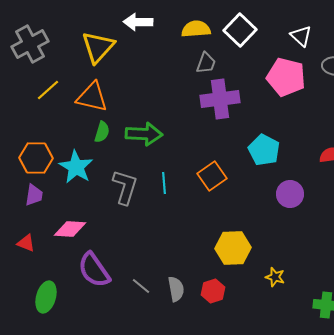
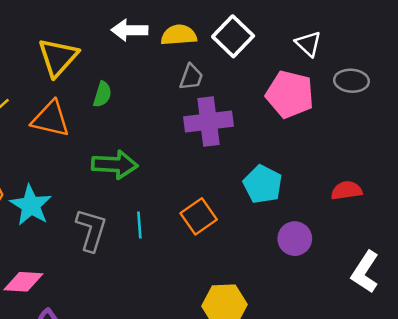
white arrow: (138, 22) -> (129, 30), moved
green semicircle: (102, 132) -> (102, 94), moved

